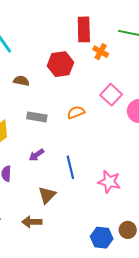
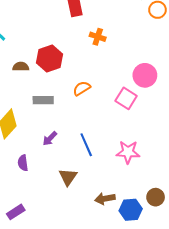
orange cross: (101, 52) -> (98, 37), moved
red hexagon: (60, 64) -> (50, 59), moved
pink square: (111, 95) -> (126, 98), moved
brown arrow: (32, 222) -> (105, 199), moved

